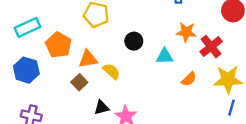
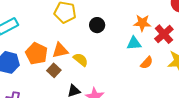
black circle: (134, 41) -> (97, 25), moved
orange pentagon: (59, 45) -> (36, 54), moved
cyan triangle: (165, 56) -> (134, 43), moved

